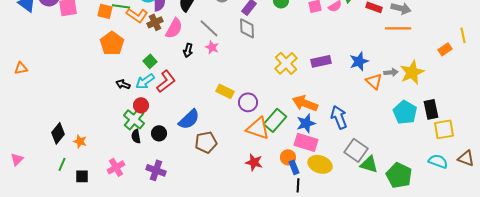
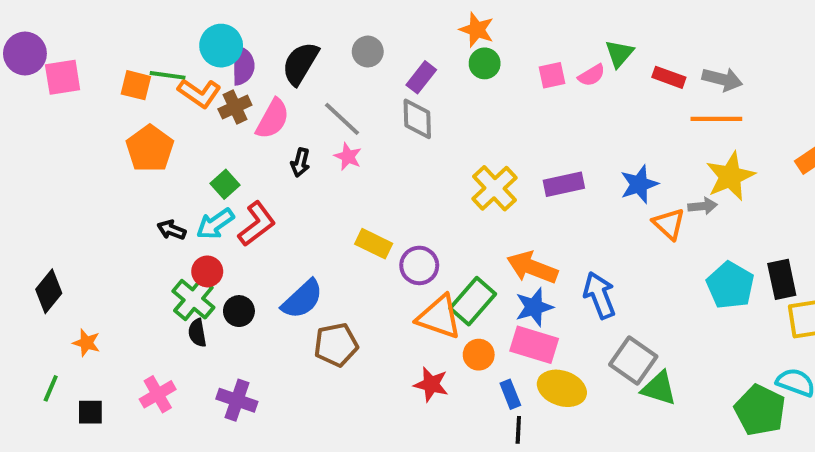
yellow star: (412, 72) -> (730, 176), moved
black diamond: (58, 133) -> (49, 291), moved
black circle: (159, 133) -> (239, 311), moved
orange circle: (288, 157) -> (479, 355), moved
green pentagon: (399, 175) -> (760, 410), moved

